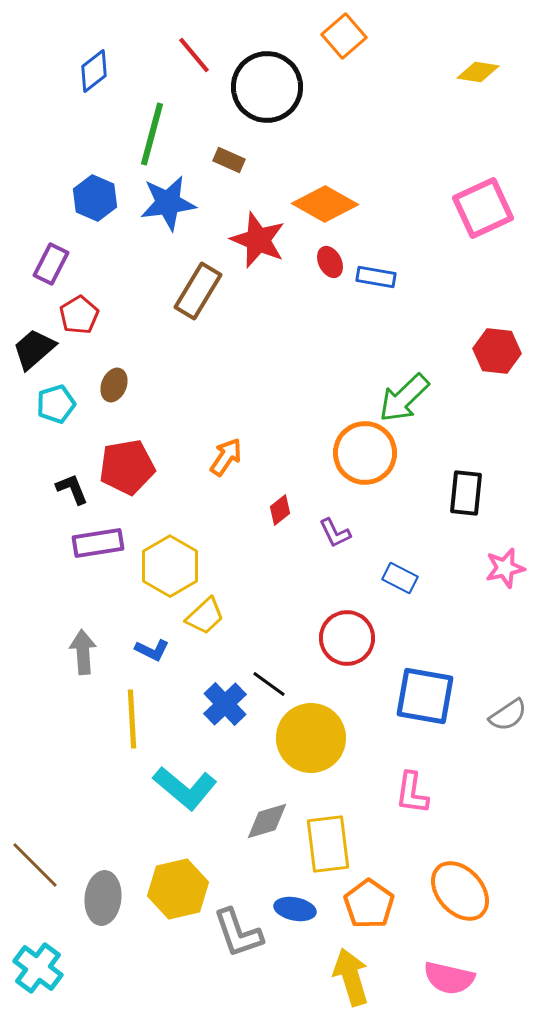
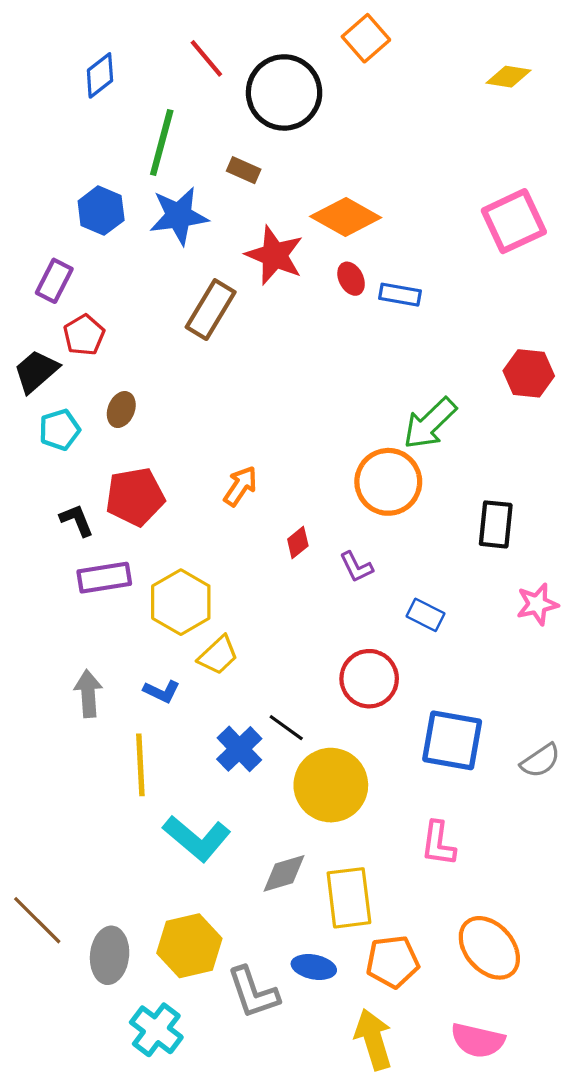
orange pentagon: (369, 904) -> (393, 962), turned 30
cyan cross: (38, 968) -> (156, 1030), moved

